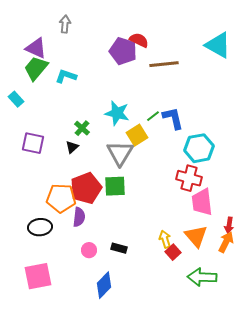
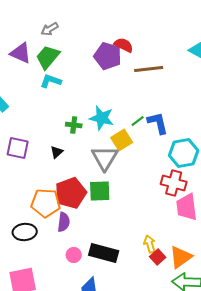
gray arrow: (65, 24) -> (50, 29), turned -126
green trapezoid: (36, 68) -> (48, 57), moved
green cross: (82, 128) -> (74, 125), moved, turned -35
orange triangle: (196, 236) -> (181, 257), moved, turned 35
black rectangle: (119, 248) -> (104, 253), size x1.8

